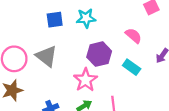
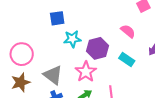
cyan star: (86, 18) -> (72, 39), moved
gray triangle: (46, 56) -> (53, 75), moved

